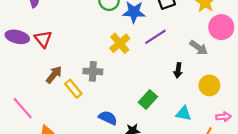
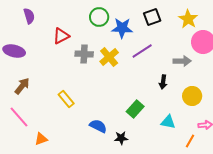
red triangle: (43, 39) -> (61, 36), moved, turned 42
gray arrow: (199, 48) -> (182, 61), turned -36
gray cross: (93, 71) -> (84, 54), moved
brown arrow: (54, 75) -> (22, 86), moved

